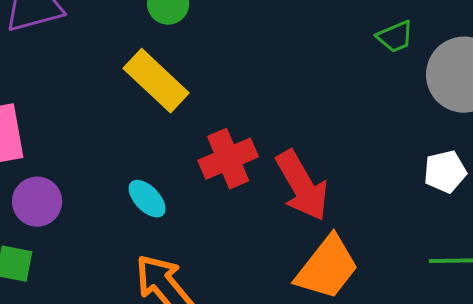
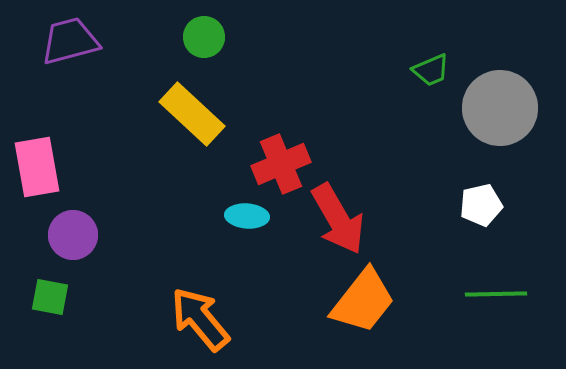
red cross: (228, 159) -> (281, 164), moved
cyan ellipse: (147, 199) -> (247, 216), moved, turned -42

